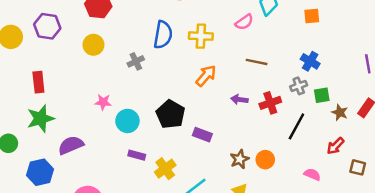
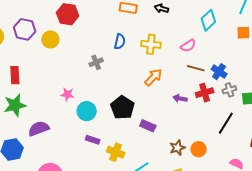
pink semicircle: (244, 22) -> (188, 46), moved
blue semicircle: (163, 35) -> (120, 42), size x0.7
yellow circle: (93, 45) -> (50, 39), moved
blue cross: (310, 61) -> (219, 72), moved
red cross: (270, 103) -> (205, 93), moved
yellow cross: (165, 169) -> (116, 152), turned -36

